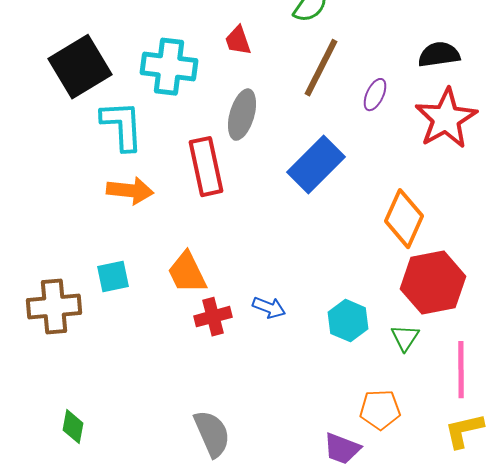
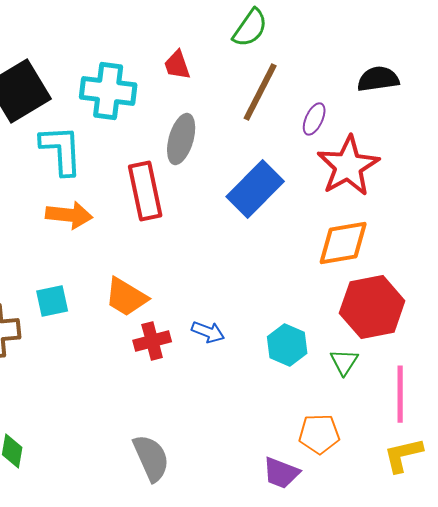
red star: (446, 119) -> (348, 166), moved
orange diamond: (404, 219) -> (343, 243), turned 56
orange trapezoid: (187, 273) -> (126, 297), turned -33

